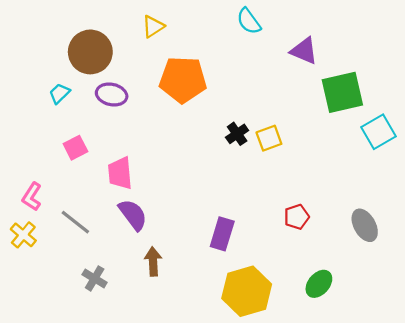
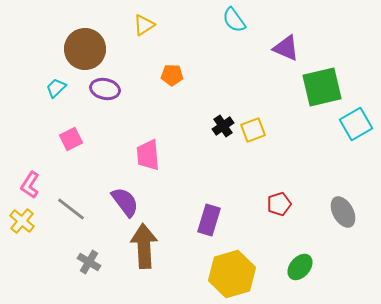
orange pentagon: (183, 80) -> (172, 75), size x0.5
pink trapezoid: (120, 173) -> (148, 155), moved
brown arrow: (153, 261) -> (144, 246), size x1.6

